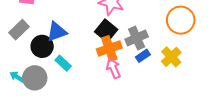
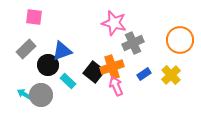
black square: (106, 31) -> (94, 72), moved
gray cross: (137, 38) -> (133, 43), moved

